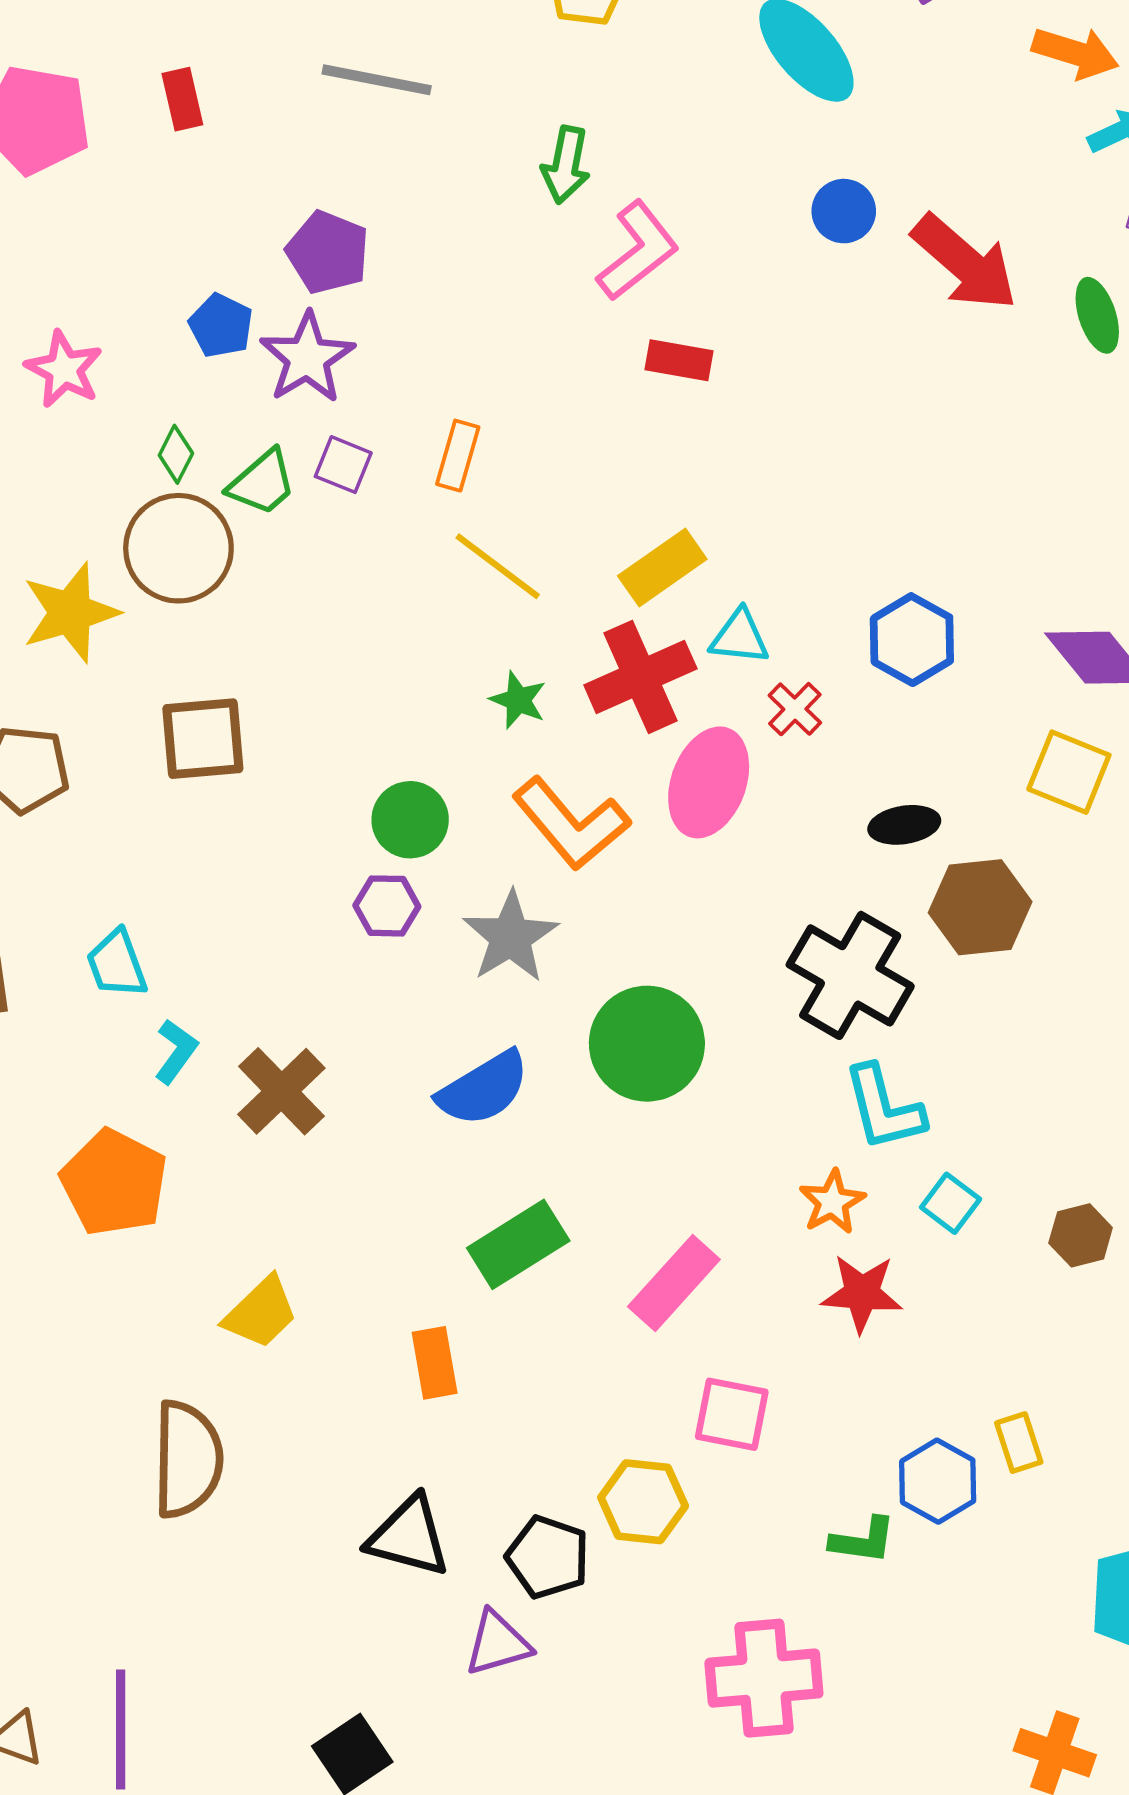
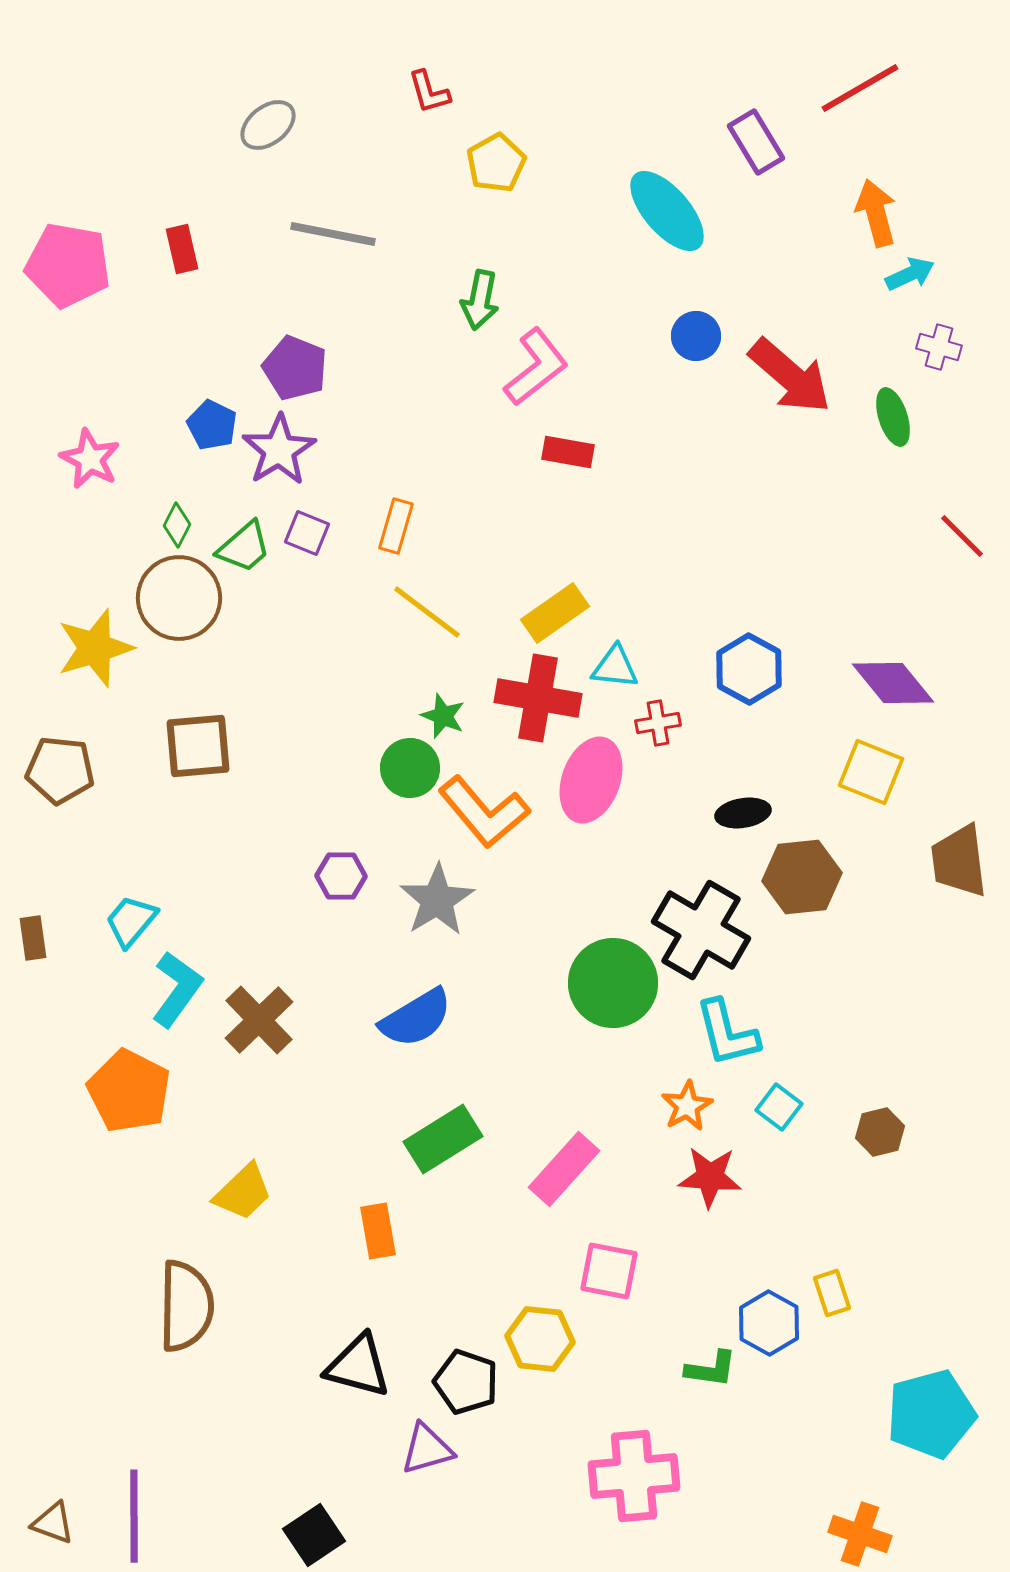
orange arrow: (1075, 53) -> (876, 213), turned -122
red cross: (640, 677) -> (538, 698), turned 34
red cross: (795, 709) -> (658, 723), turned 36
green circle: (410, 820) -> (410, 768), moved
cyan trapezoid: (117, 964) -> (131, 921), turned 60
green circle: (647, 1044) -> (613, 983), moved
cyan L-shape: (176, 1051) -> (177, 989), size x1.5

